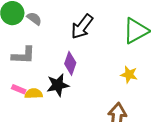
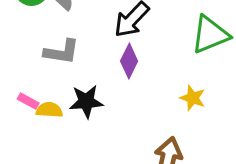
gray L-shape: (23, 55) -> (62, 52), moved
purple diamond: (70, 63) -> (129, 61), moved

